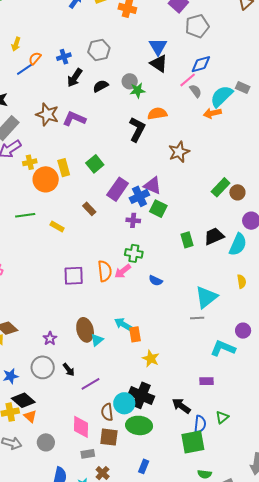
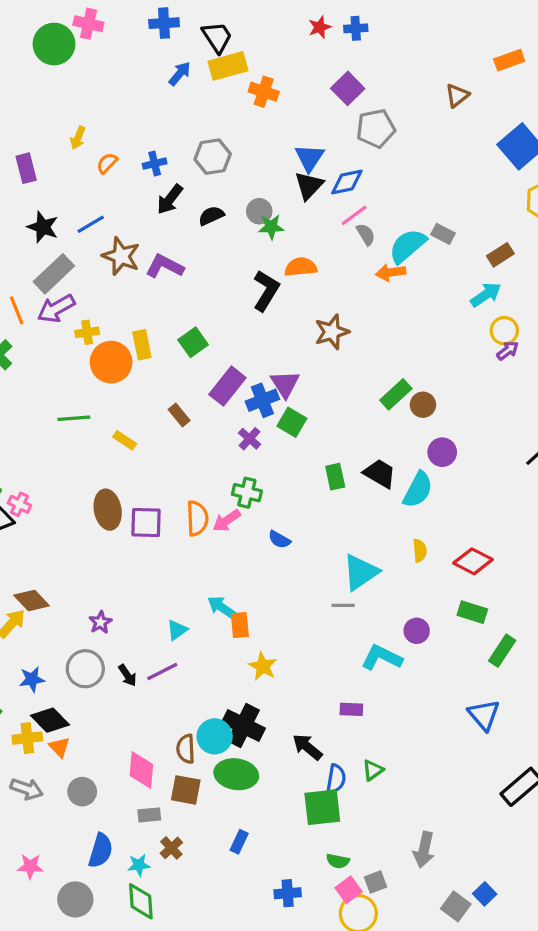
black triangle: (159, 64) -> (309, 186), turned 36
blue diamond: (201, 64) -> (347, 182), moved
blue line: (25, 69) -> (91, 224), moved
purple triangle: (153, 186) -> (285, 384), turned 30
purple cross: (133, 220) -> (250, 439), turned 32
black trapezoid: (214, 236) -> (380, 474), turned 50
brown ellipse: (85, 330) -> (108, 510), moved
purple line: (90, 384) -> (162, 672), moved

